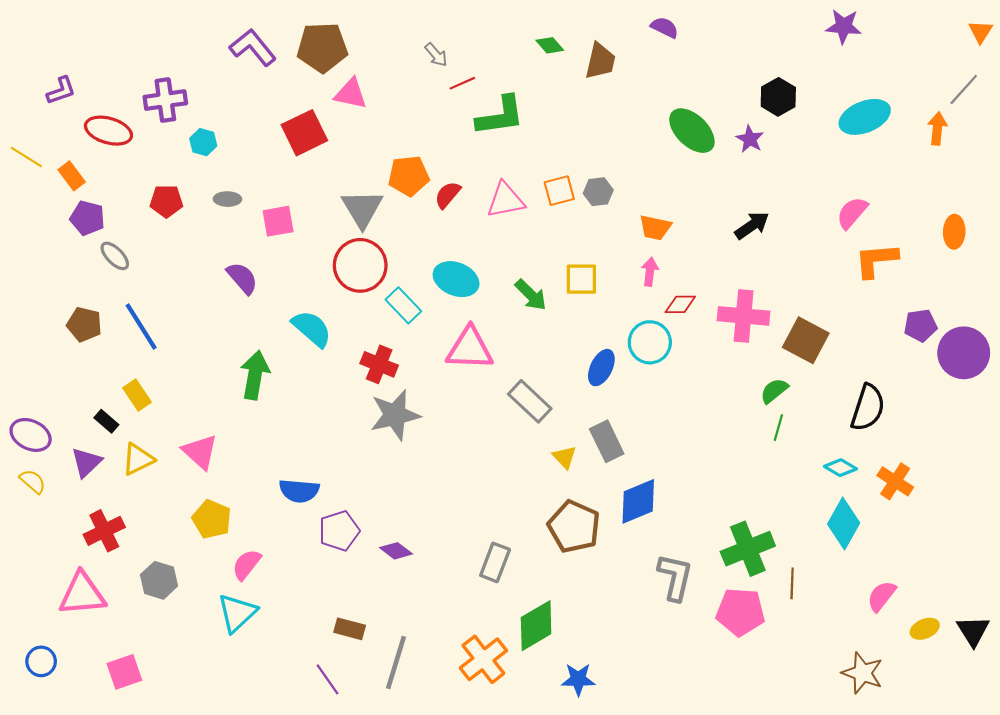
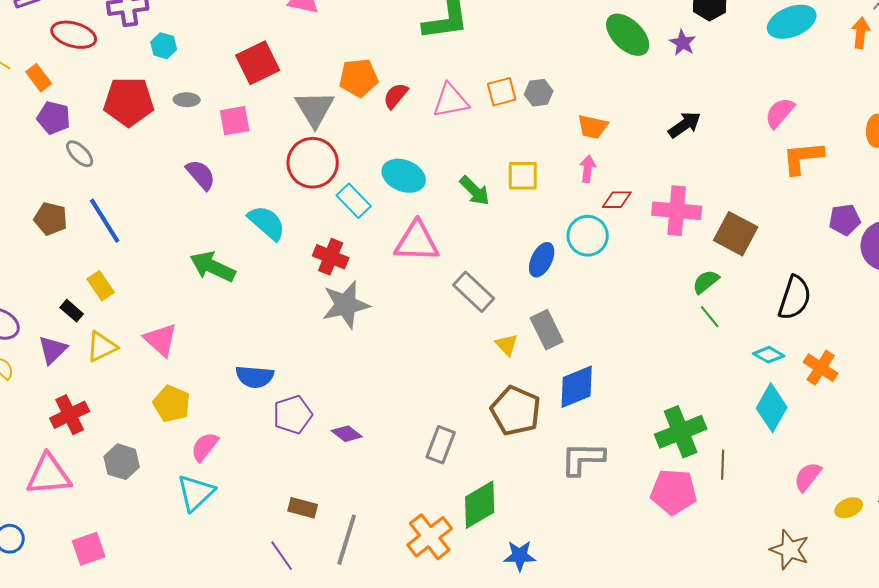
red square: (304, 133) -> (258, 63), moved
red pentagon: (166, 201) -> (129, 102), size x1.6
green arrow: (255, 375) -> (213, 267), turned -75
green line: (778, 428) -> (710, 317), turned -55
gray L-shape: (675, 577) -> (583, 459), moved, turned -102

